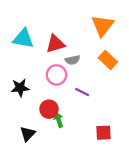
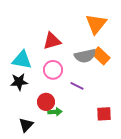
cyan triangle: (23, 39) -> (22, 60), moved
gray semicircle: (73, 60) -> (85, 56), moved, size x1.5
green arrow: (59, 120) -> (55, 112), turned 104
red square: (104, 133) -> (104, 114), moved

